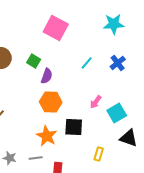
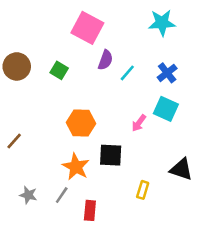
purple semicircle: (47, 76) -> (105, 60), moved
cyan square: (117, 113) -> (166, 109), moved, turned -36
gray line: (36, 158) -> (62, 195), turned -48

